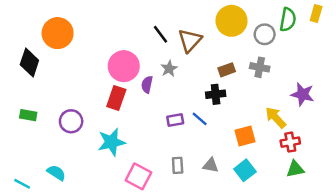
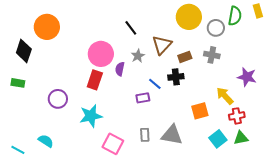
yellow rectangle: (316, 13) -> (258, 11), turned -32
brown triangle: (190, 40) -> (162, 45), moved
green rectangle: (28, 115) -> (18, 83), moved
blue line: (200, 119) -> (155, 84), moved
gray triangle: (211, 165) -> (172, 135), size x1.6
cyan square: (245, 170) -> (218, 139), moved

